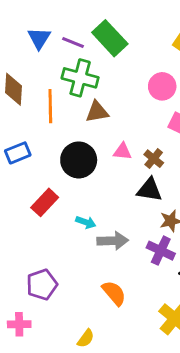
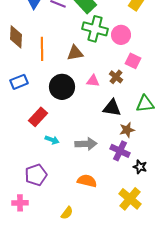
green cross: (80, 78) -> (95, 29), moved
brown cross: (154, 159) -> (116, 77), moved
cyan arrow: (86, 222) -> (52, 140), moved
orange semicircle: (114, 293) -> (87, 181), turned -36

